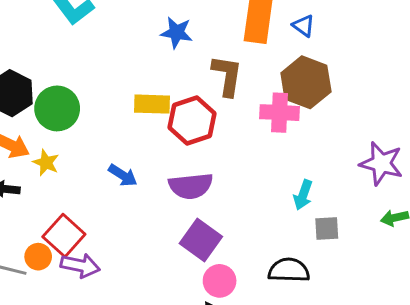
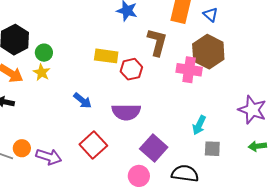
green circle: (57, 108) -> (44, 53), size x0.6
red hexagon: (192, 120) -> (131, 69), size x0.7
yellow star: (46, 163) -> (42, 72), moved
red square: (64, 235) -> (93, 145), moved
purple square: (201, 240) -> (154, 148), moved

